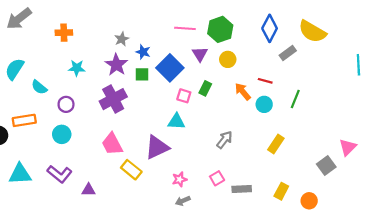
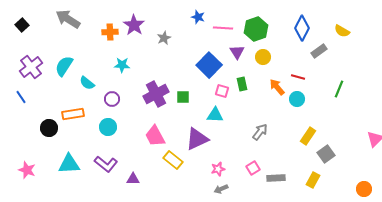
gray arrow: (19, 19) -> (68, 19), turned 70
yellow semicircle: (312, 32) -> (342, 31), size x0.6
blue star: (143, 52) -> (198, 17), moved
purple star: (116, 65) -> (134, 25), moved
green square: (142, 74) -> (183, 97), moved
green rectangle: (205, 88) -> (242, 84), turned -40
green line: (295, 99) -> (339, 89), moved
gray square: (326, 165) -> (326, 154), moved
orange circle: (309, 201) -> (364, 189), moved

